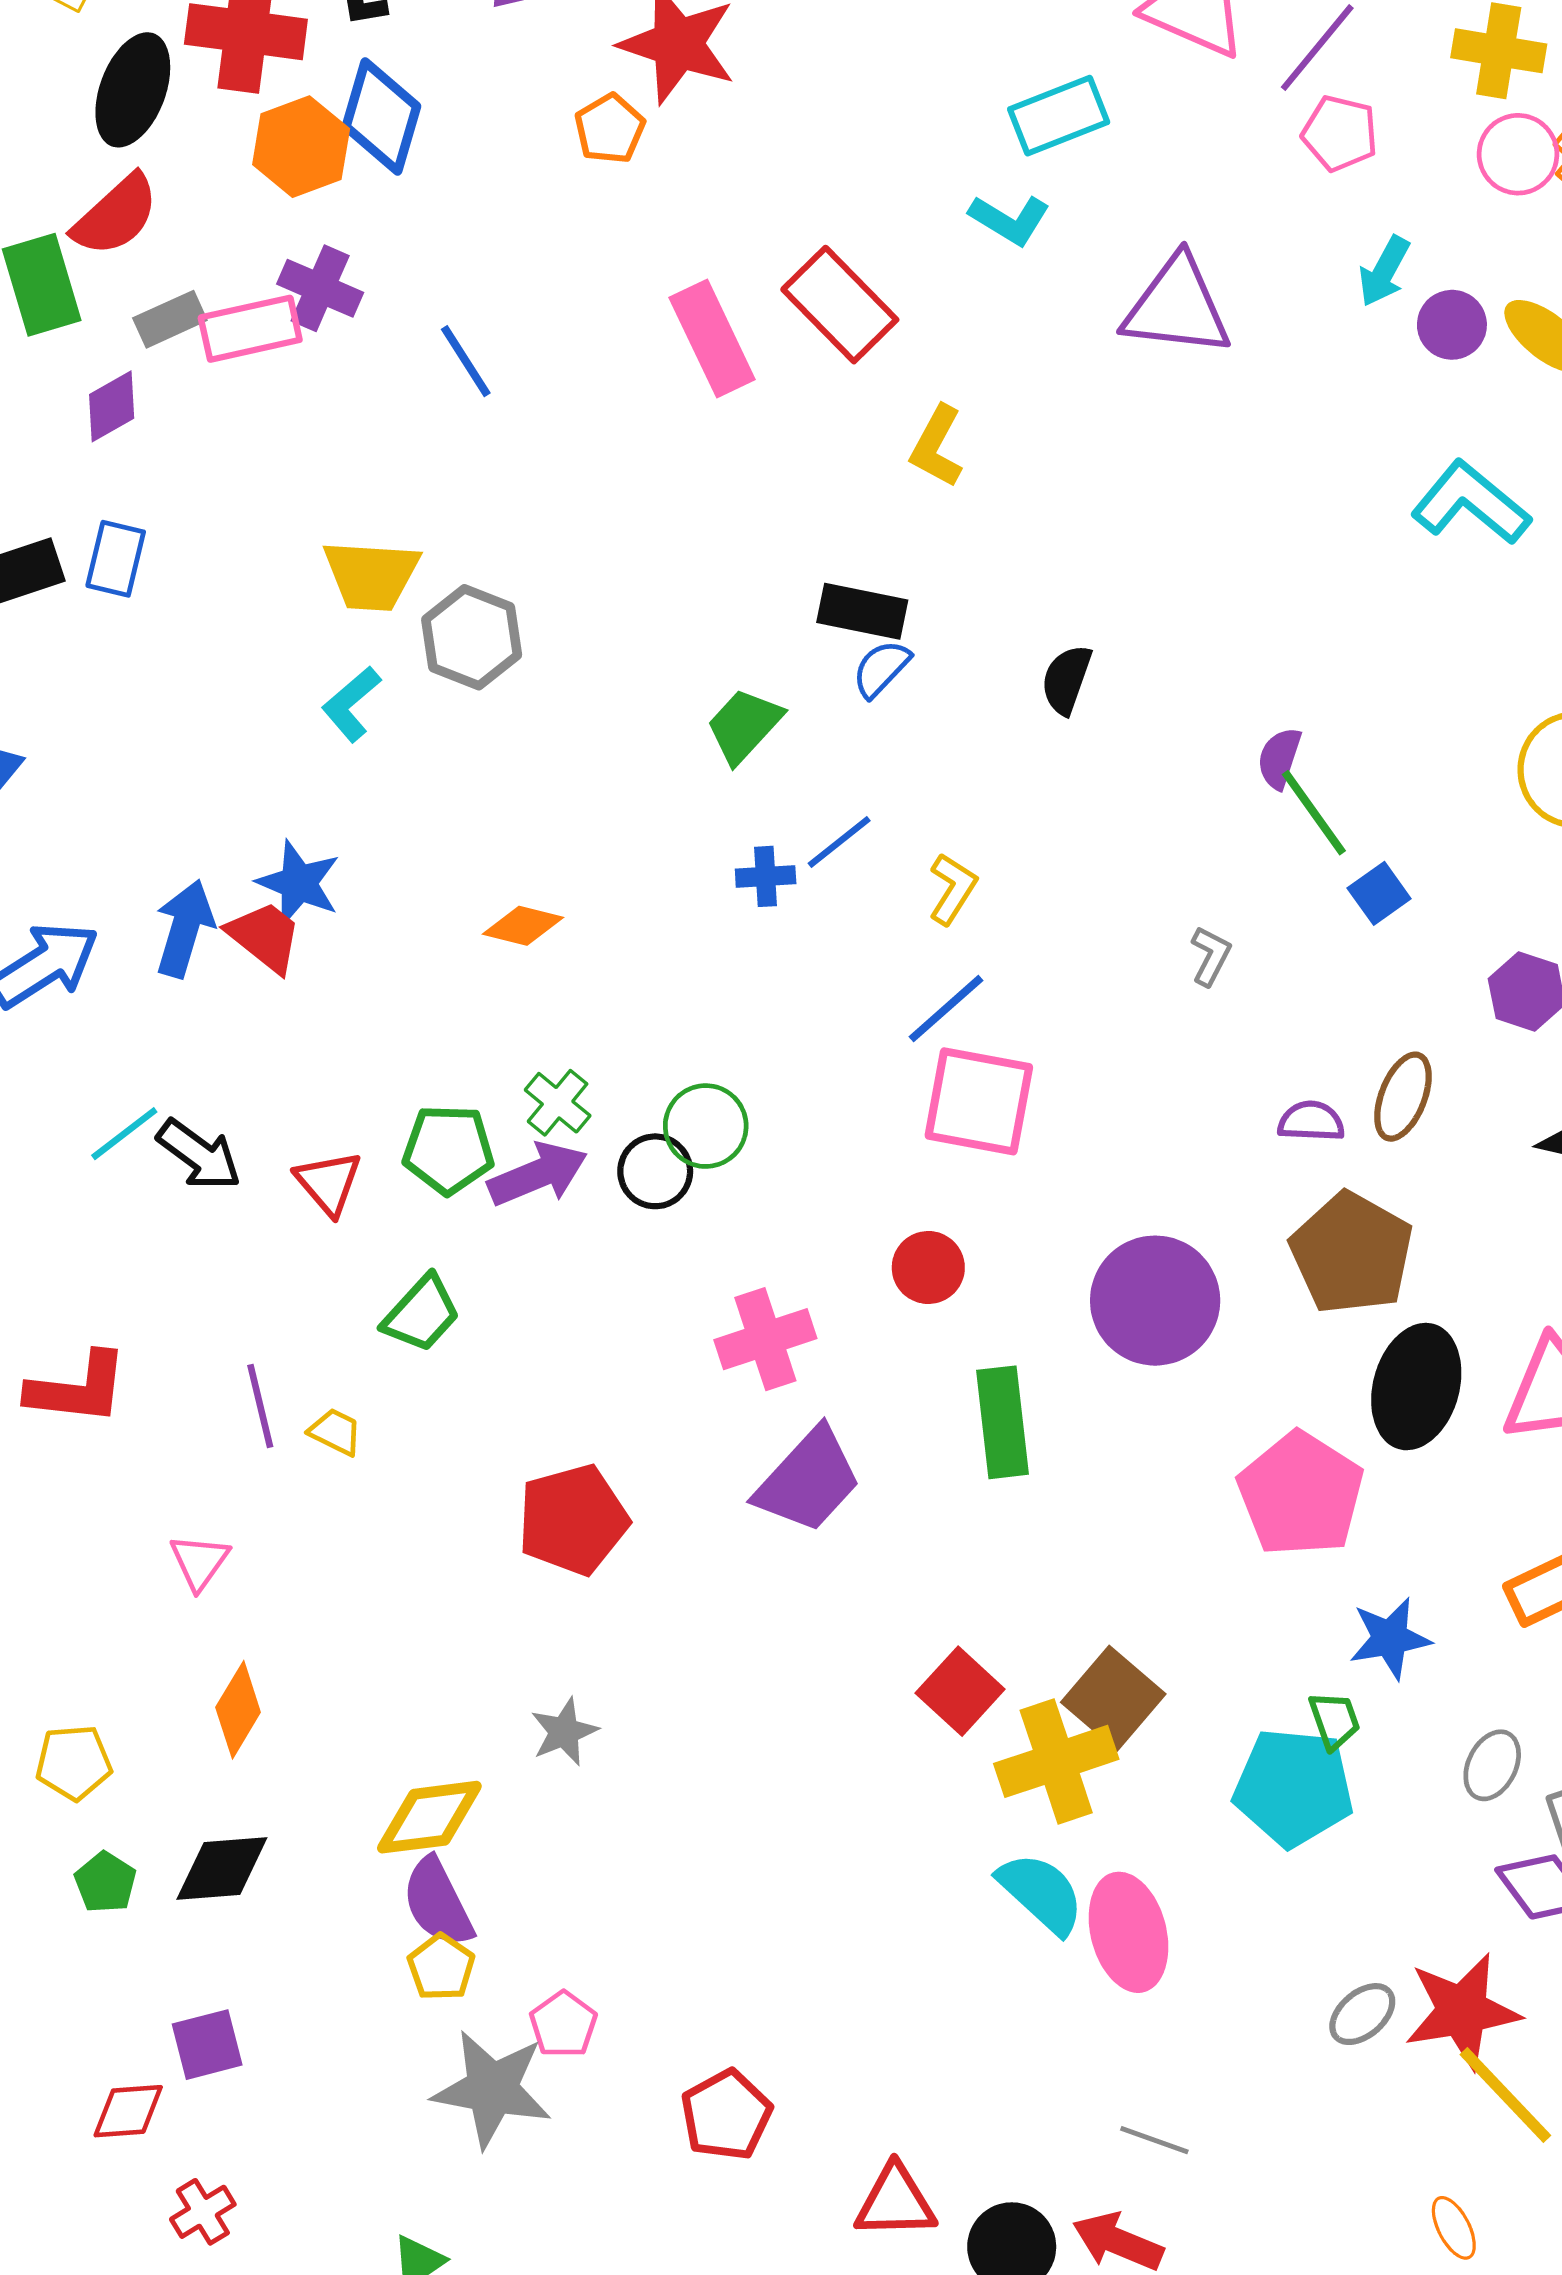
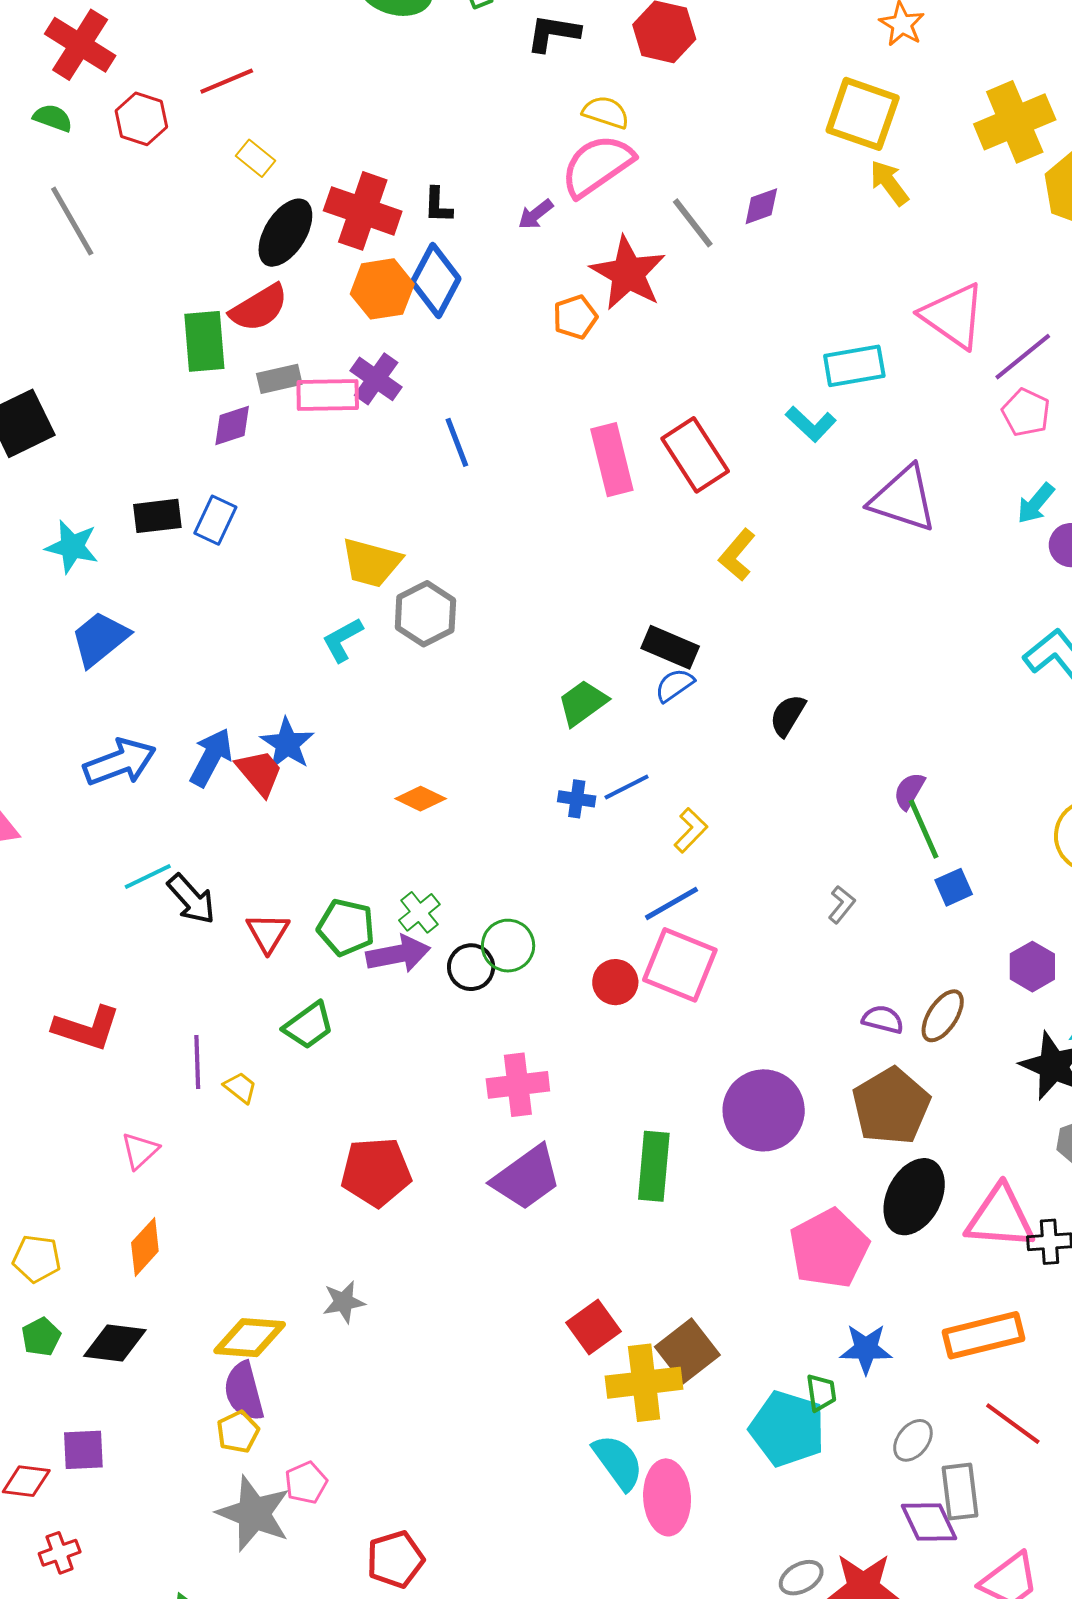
red circle: (928, 1268) -> (615, 982), moved

